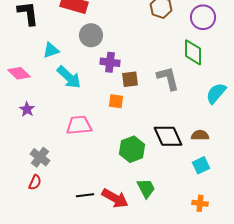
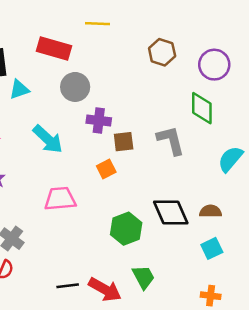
cyan triangle: (51, 50) -> (19, 89), moved
orange square: (116, 101) -> (106, 169), turned -35

